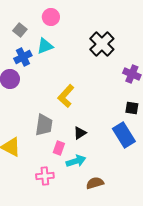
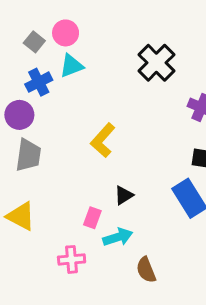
pink circle: (51, 17) -> (66, 33), moved
gray trapezoid: (44, 125) -> (28, 155), moved
brown semicircle: (95, 183) -> (146, 270), turned -96

